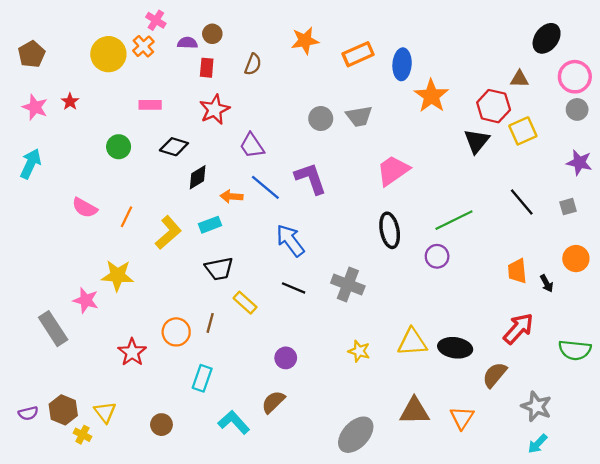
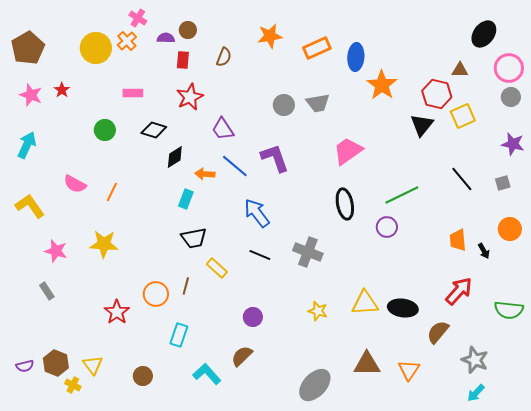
brown pentagon: (32, 54) -> (28, 48), size x1.4
cyan rectangle: (210, 225) -> (186, 199), turned -48
yellow L-shape: (168, 233) -> (30, 206), moved, turned -84
pink star: (86, 300) -> (56, 251), moved
gray rectangle: (53, 329) -> (47, 291), size x0.6

